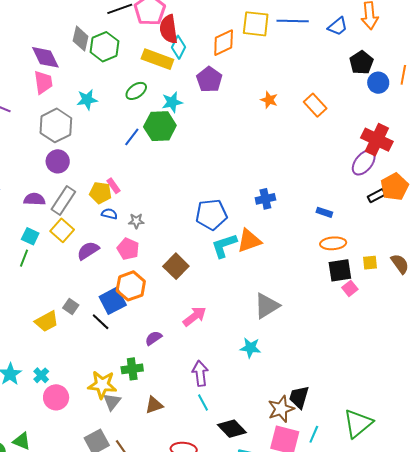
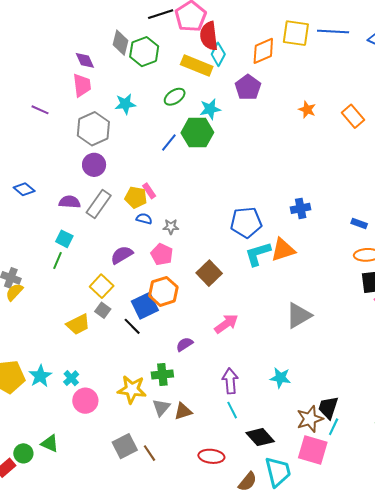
purple diamond: (45, 57) -> (85, 60), size x0.7
yellow square: (62, 230) -> (102, 286), moved
cyan star: (250, 348) -> (280, 378), moved
gray triangle: (112, 402) -> (161, 407), moved
cyan line: (314, 434) -> (334, 427), moved

